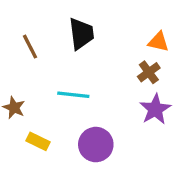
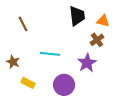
black trapezoid: (81, 34) -> (77, 16), moved
purple star: (155, 109) -> (87, 63), moved

